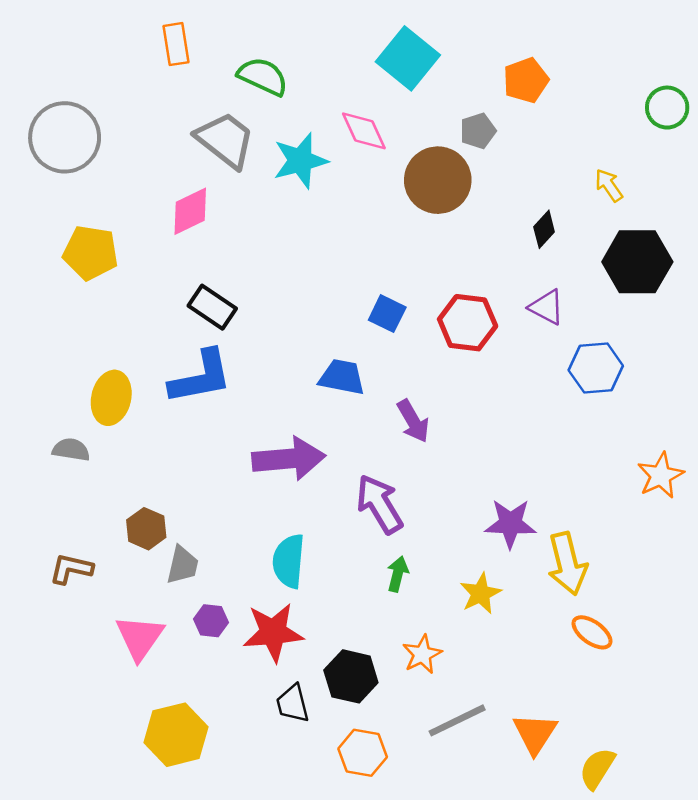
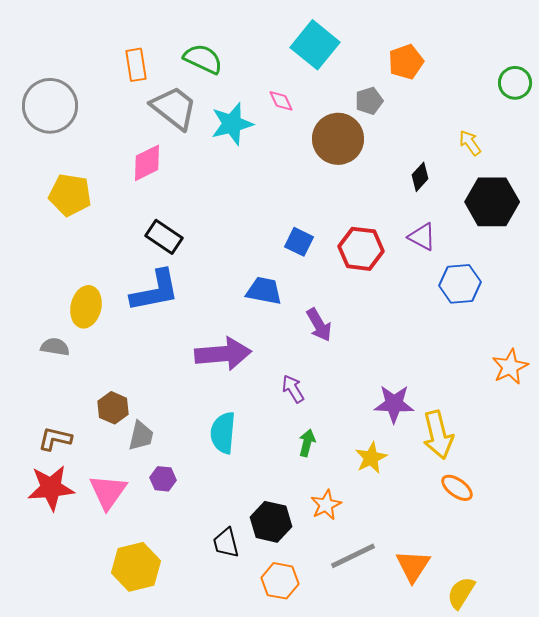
orange rectangle: (176, 44) -> (136, 65), moved
pink diamond: (364, 131) -> (281, 101), size x0.7
purple arrow: (379, 504) -> (293, 389), size x0.6
red star: (273, 632) -> (51, 488), moved

